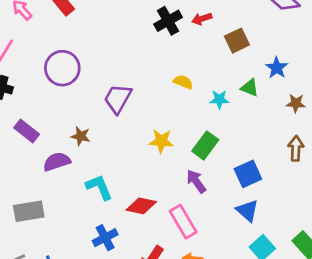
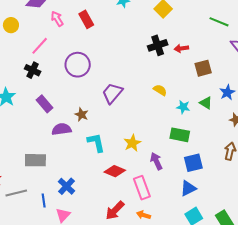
yellow star: (161, 141) -> (132, 143), moved, turned 30
green rectangle: (205, 145) -> (180, 135), moved, turned 54
cyan L-shape: (99, 187) -> (96, 143), moved
blue triangle: (247, 211) -> (188, 188), turned 42
blue cross: (105, 238) -> (66, 186), moved, turned -30

